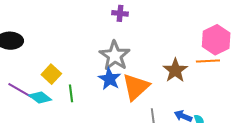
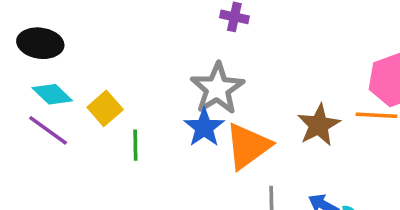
cyan diamond: (40, 98) -> (52, 94), moved

